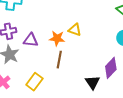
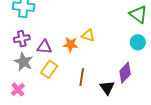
brown line: (59, 60) -> (82, 77), moved
yellow rectangle: (34, 82) -> (49, 69), moved

